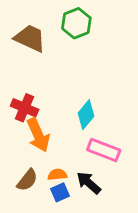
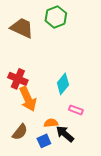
pink rectangle: (104, 150) -> (76, 110), size x0.6
orange semicircle: (57, 175) -> (51, 123), moved

